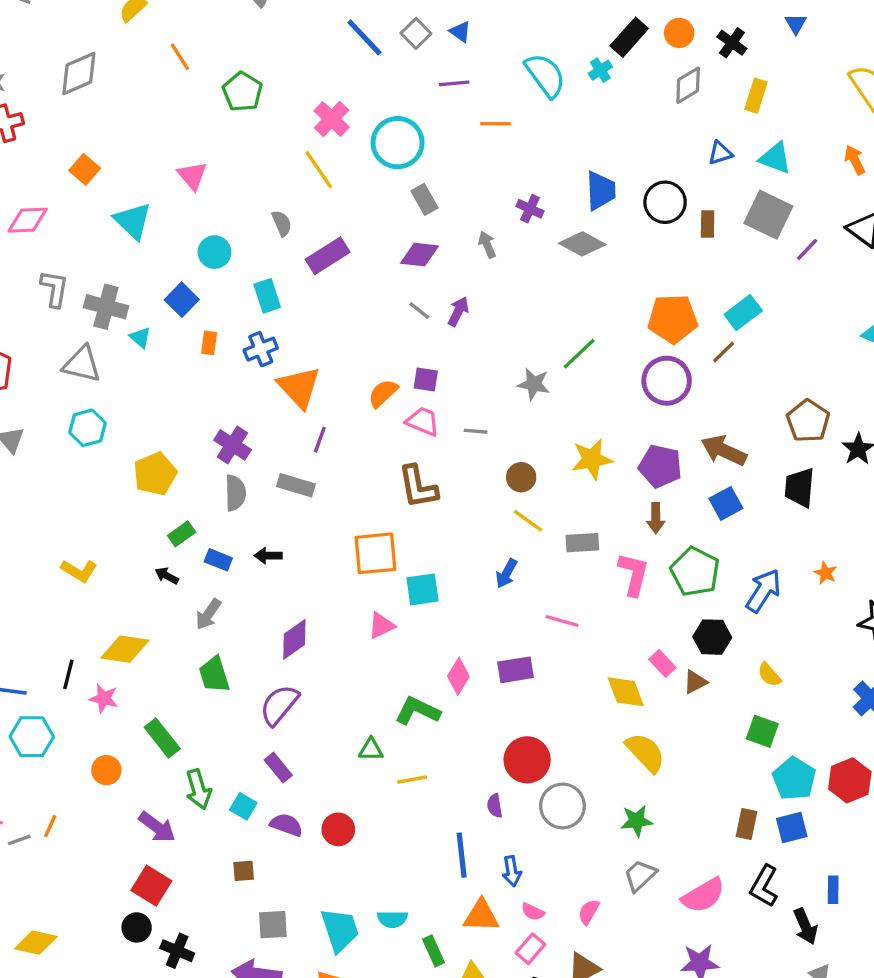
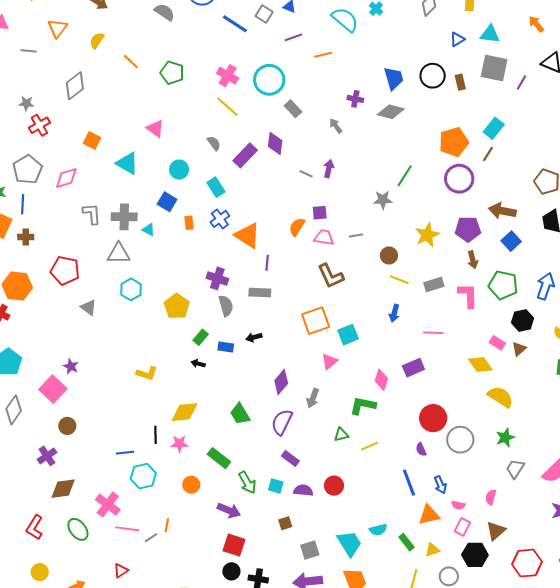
purple diamond: (419, 255) -> (275, 144), moved, turned -75
gray arrow: (208, 614) -> (313, 398), moved

